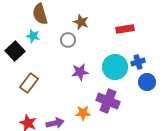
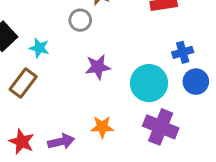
cyan star: (33, 36) -> (39, 48), moved
cyan circle: (115, 67) -> (149, 83), moved
purple cross: (108, 101) -> (161, 127), moved

